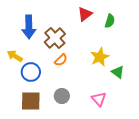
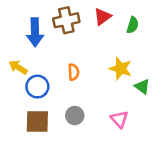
brown cross: (55, 38) -> (66, 20), moved, turned 30
yellow star: (100, 57) -> (121, 68), turned -30
orange semicircle: (61, 60) -> (74, 72), turned -48

